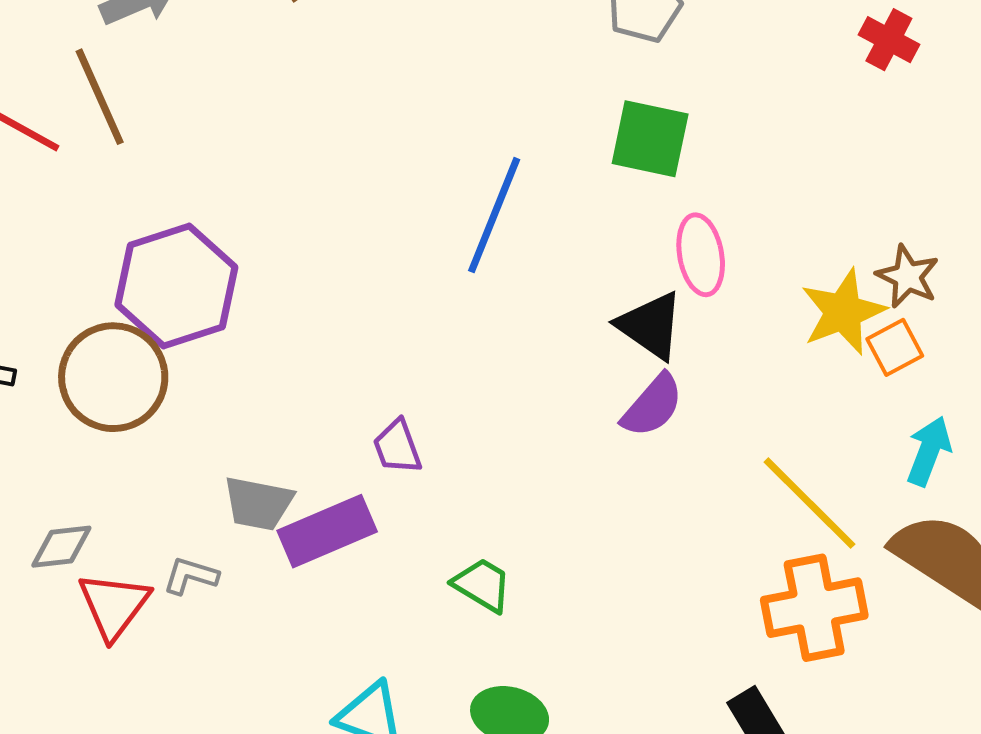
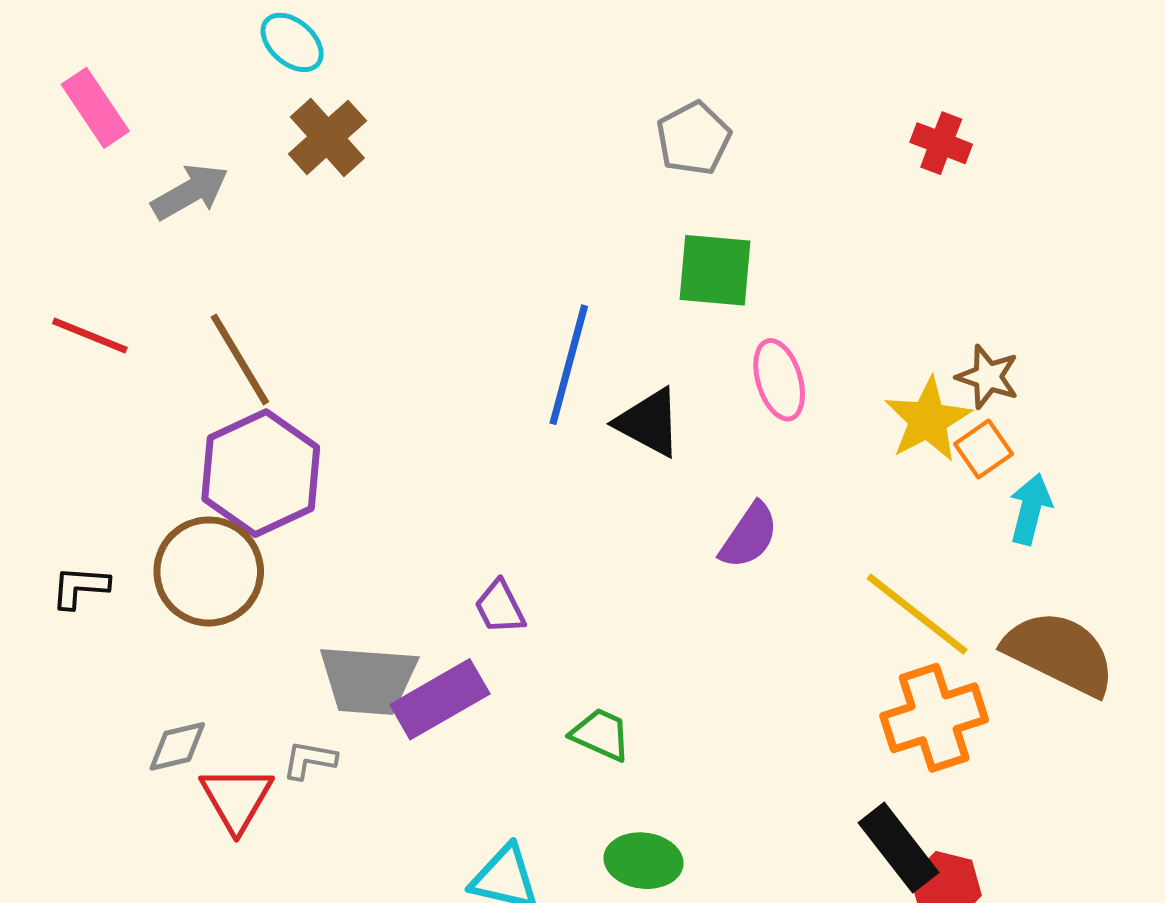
brown line: (100, 97) -> (240, 359), moved
black triangle: (650, 326) -> (649, 422), moved
cyan arrow: (929, 451) -> (1030, 509), moved
gray trapezoid: (258, 503) -> (368, 680), size x1.4

